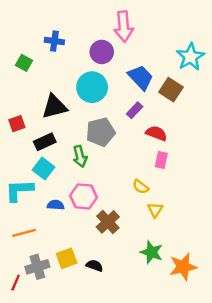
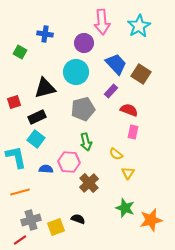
cyan star: (190, 57) -> (139, 26), moved
green arrow: (80, 156) -> (86, 142), moved
cyan L-shape: (19, 190) -> (16, 157), turned 80
yellow square: (67, 258) -> (56, 227), moved
red line: (16, 283) -> (20, 240), moved, turned 32

